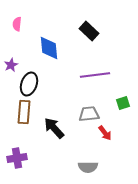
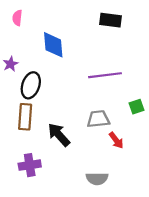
black rectangle: (89, 31) -> (111, 20), moved, turned -36
purple cross: (17, 158) -> (30, 165), moved

